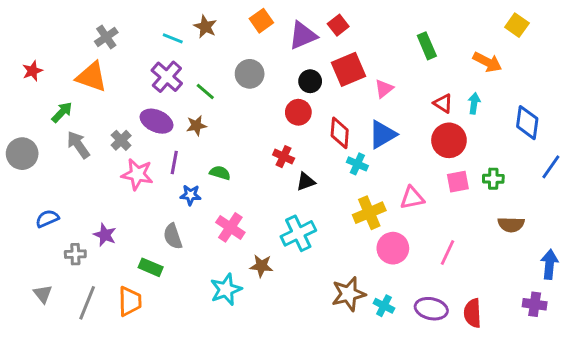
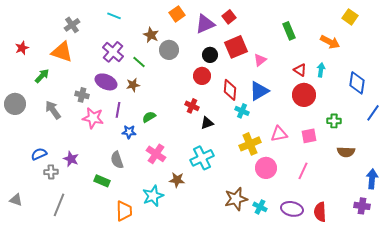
brown star: (205, 27) -> (151, 35), moved
cyan line: (173, 38) -> (114, 16), moved
gray cross: (121, 140) -> (82, 95), turned -32
gray arrow: (78, 145) -> (53, 110), moved
green semicircle: (220, 173) -> (149, 117), turned -48
pink square: (458, 182) -> (309, 136), moved
blue semicircle: (47, 219) -> (39, 154), moved
gray triangle: (43, 294) -> (16, 200), moved, turned -32
orange trapezoid: (130, 301) -> (124, 211), moved

